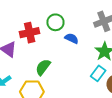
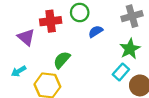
blue semicircle: (72, 38) -> (96, 32), turned -64

